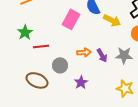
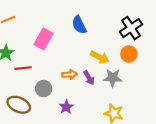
pink rectangle: (71, 19) -> (44, 39), moved
yellow arrow: (112, 20) -> (100, 57), moved

